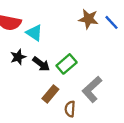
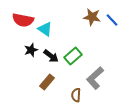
brown rectangle: (50, 94) -> (47, 82), moved

